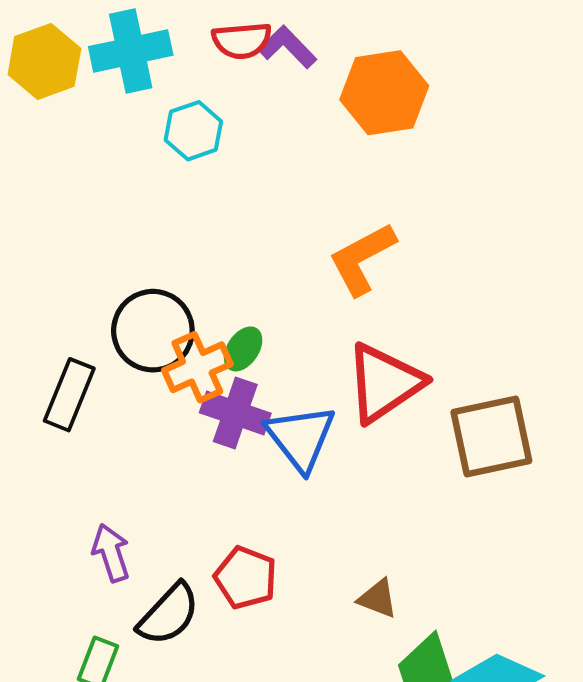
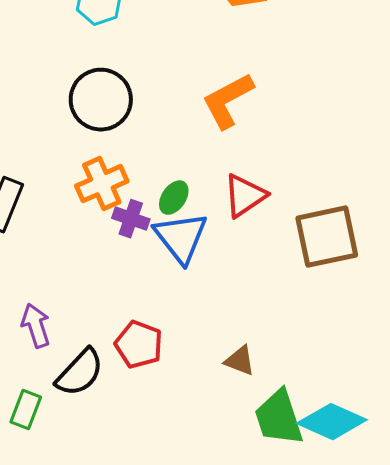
black circle: (153, 331) -> (101, 100), moved
green ellipse: (243, 349) -> (174, 198), moved
red triangle: (384, 383) -> (245, 196), size x0.7
purple cross: (235, 413) -> (131, 219), size x0.7

